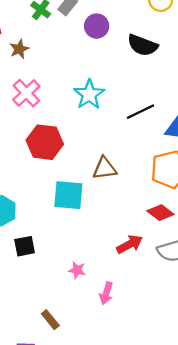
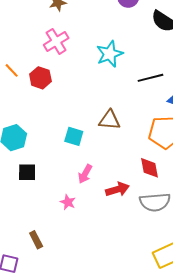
red hexagon: (45, 142) -> (40, 78), moved, size x0.7
cyan square: (68, 195) -> (74, 136), size x0.7
red diamond: (160, 213) -> (149, 168), turned 30
pink arrow: (106, 293) -> (85, 174), moved

